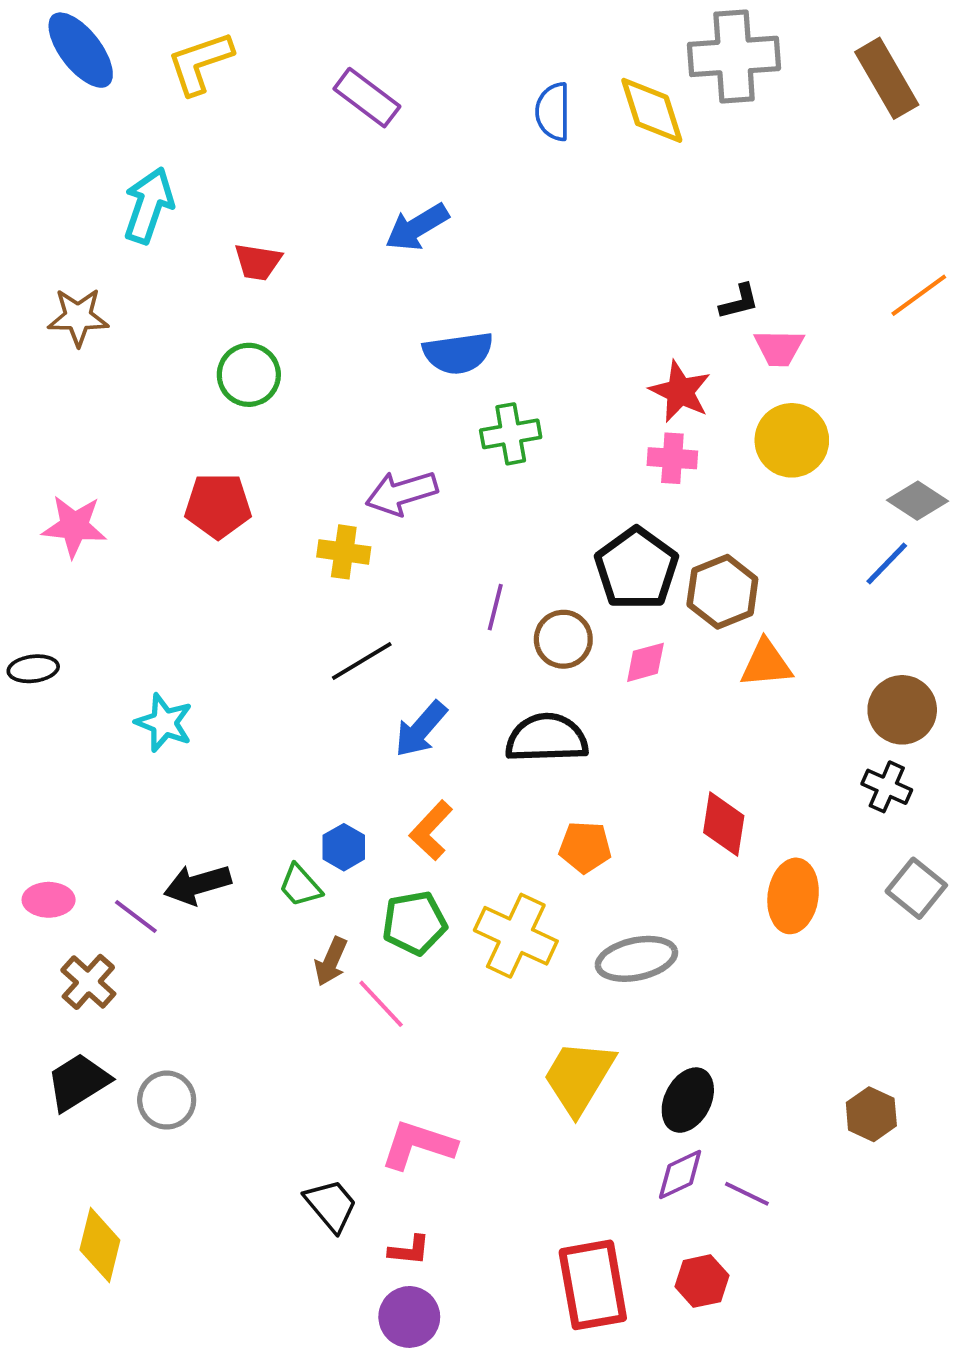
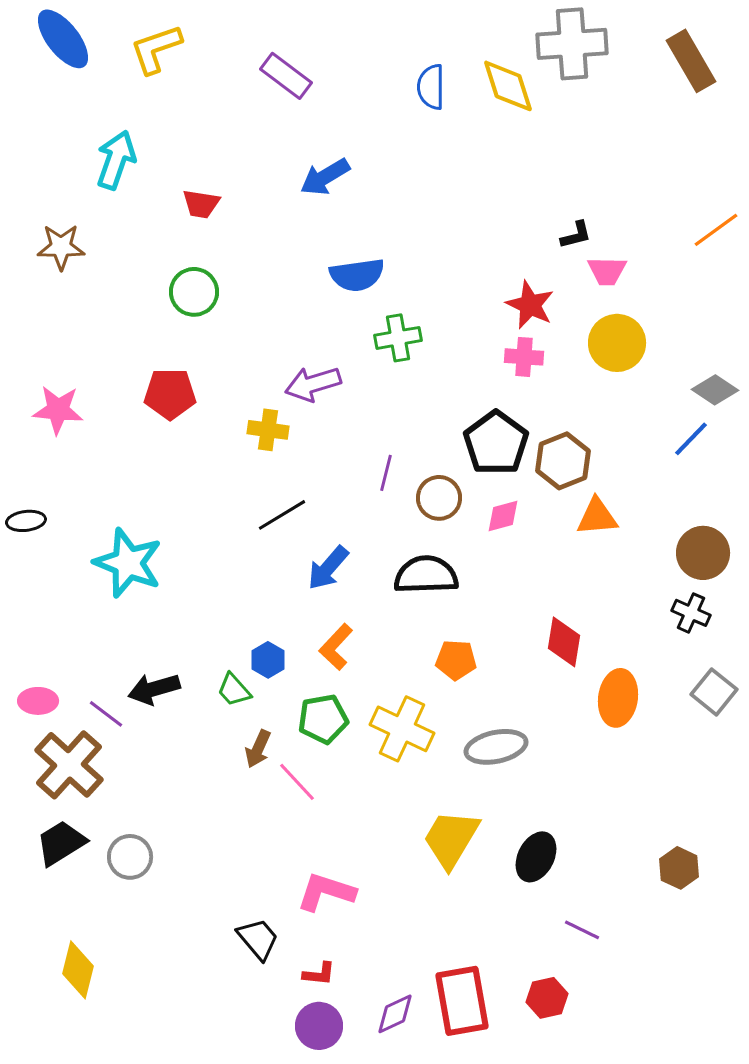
cyan star: (164, 723) -> (128, 563), size x1.5
brown cross: (88, 982) -> (69, 765), size x1.6
purple diamond: (680, 1174) -> (395, 1014), moved

